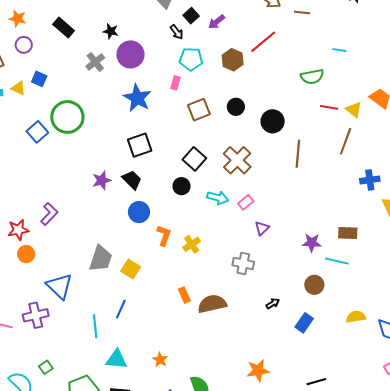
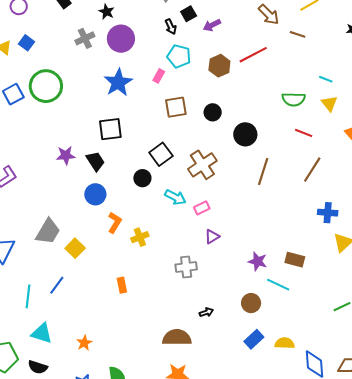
yellow triangle: (354, 110) -> (329, 103), moved
gray cross: (243, 264) -> (186, 267), turned -30
brown semicircle: (212, 304) -> (177, 338), moved
blue rectangle: (304, 323) -> (254, 339), moved

